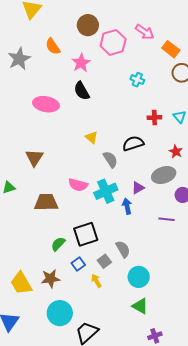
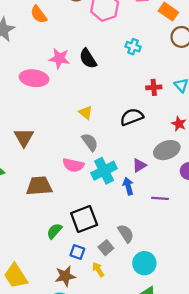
pink star: (81, 63) -> (59, 58), moved, turned -30
black semicircle: (82, 91) -> (88, 59), moved
gray semicircle: (110, 159) -> (90, 142), moved
purple line: (166, 219) -> (160, 198), moved
blue square: (78, 264) -> (77, 252), turned -32
brown star: (50, 279) -> (65, 276), moved

